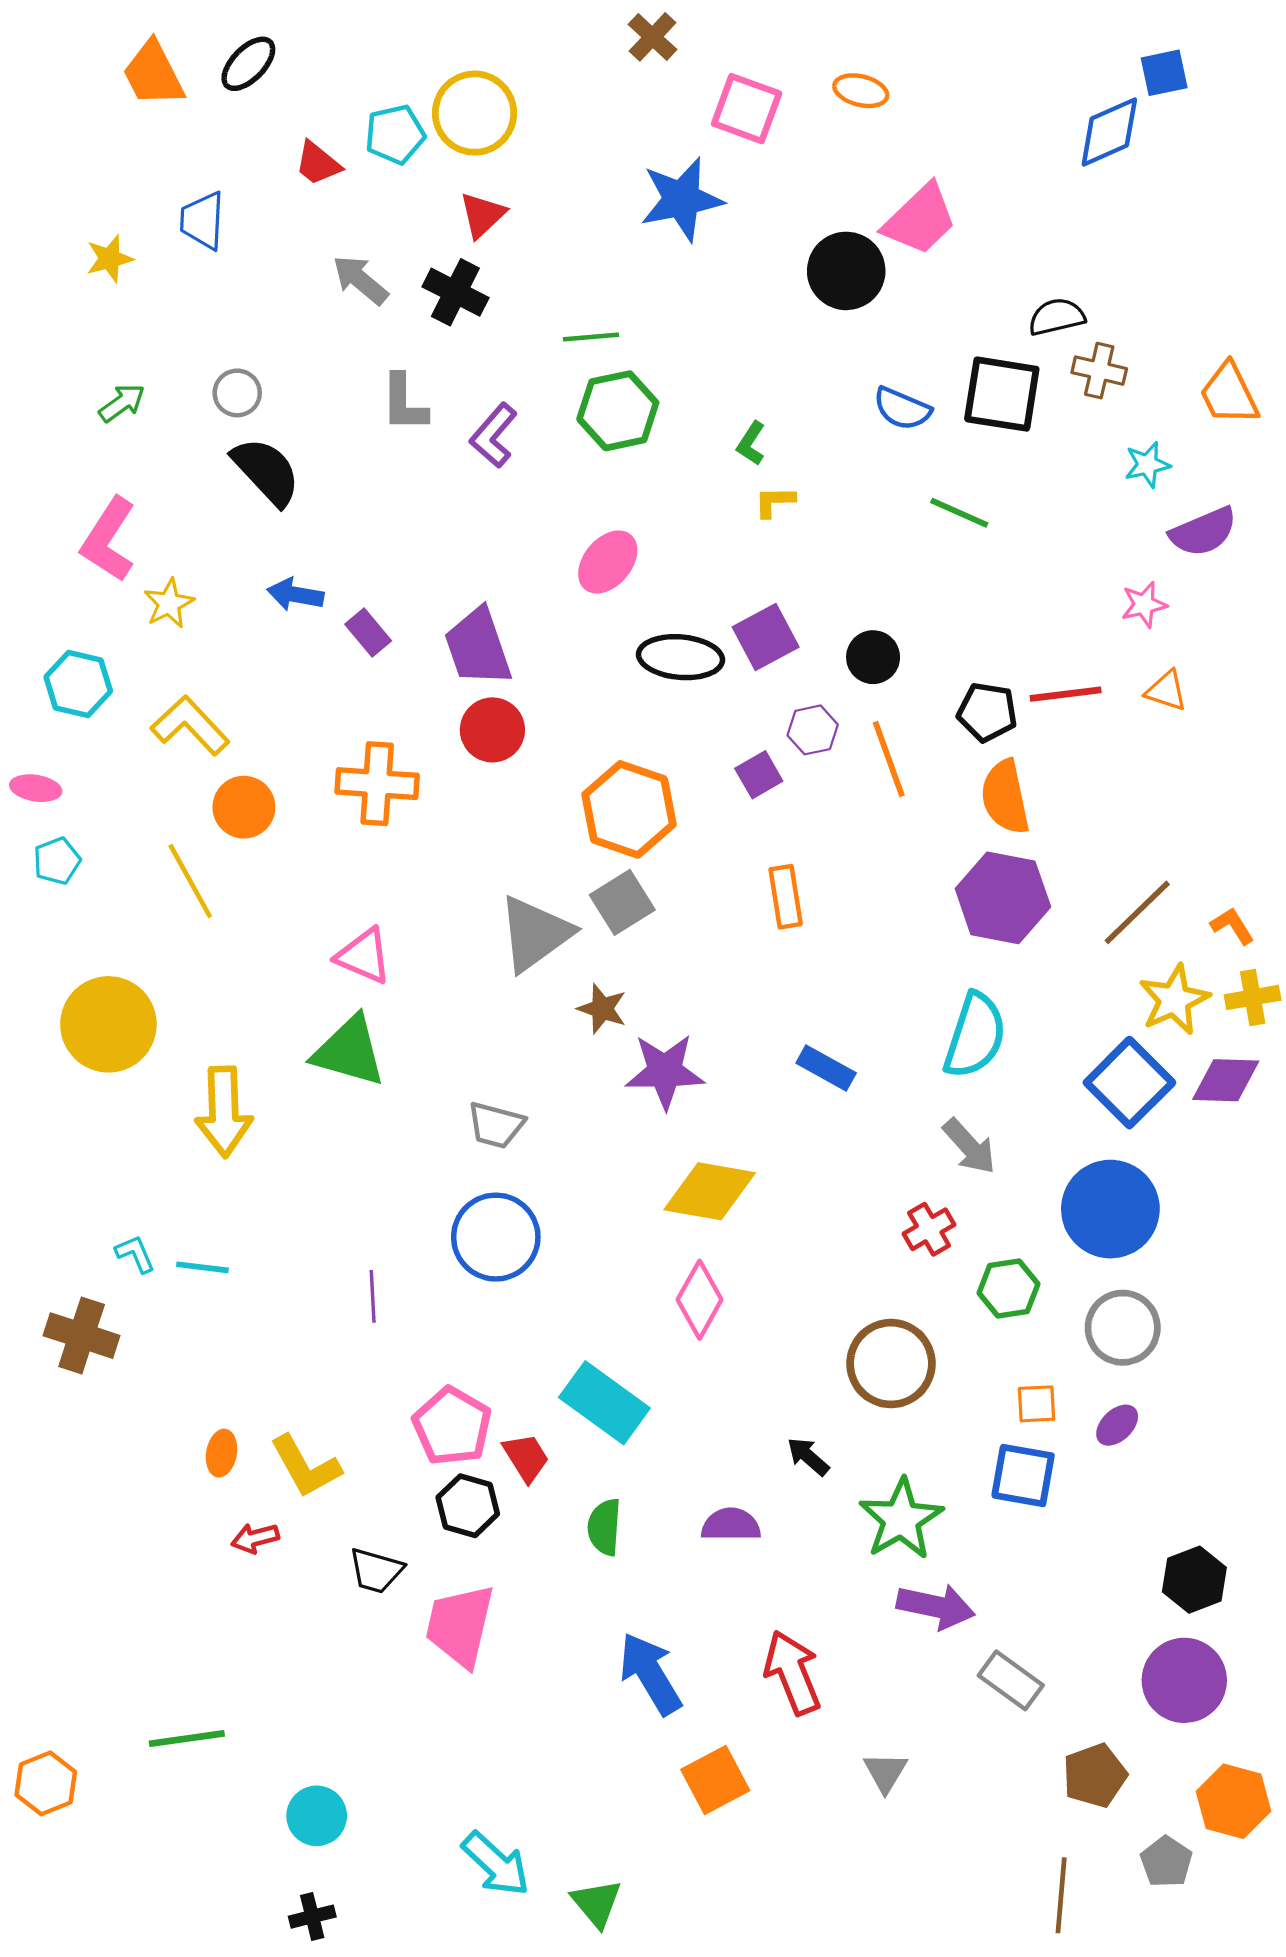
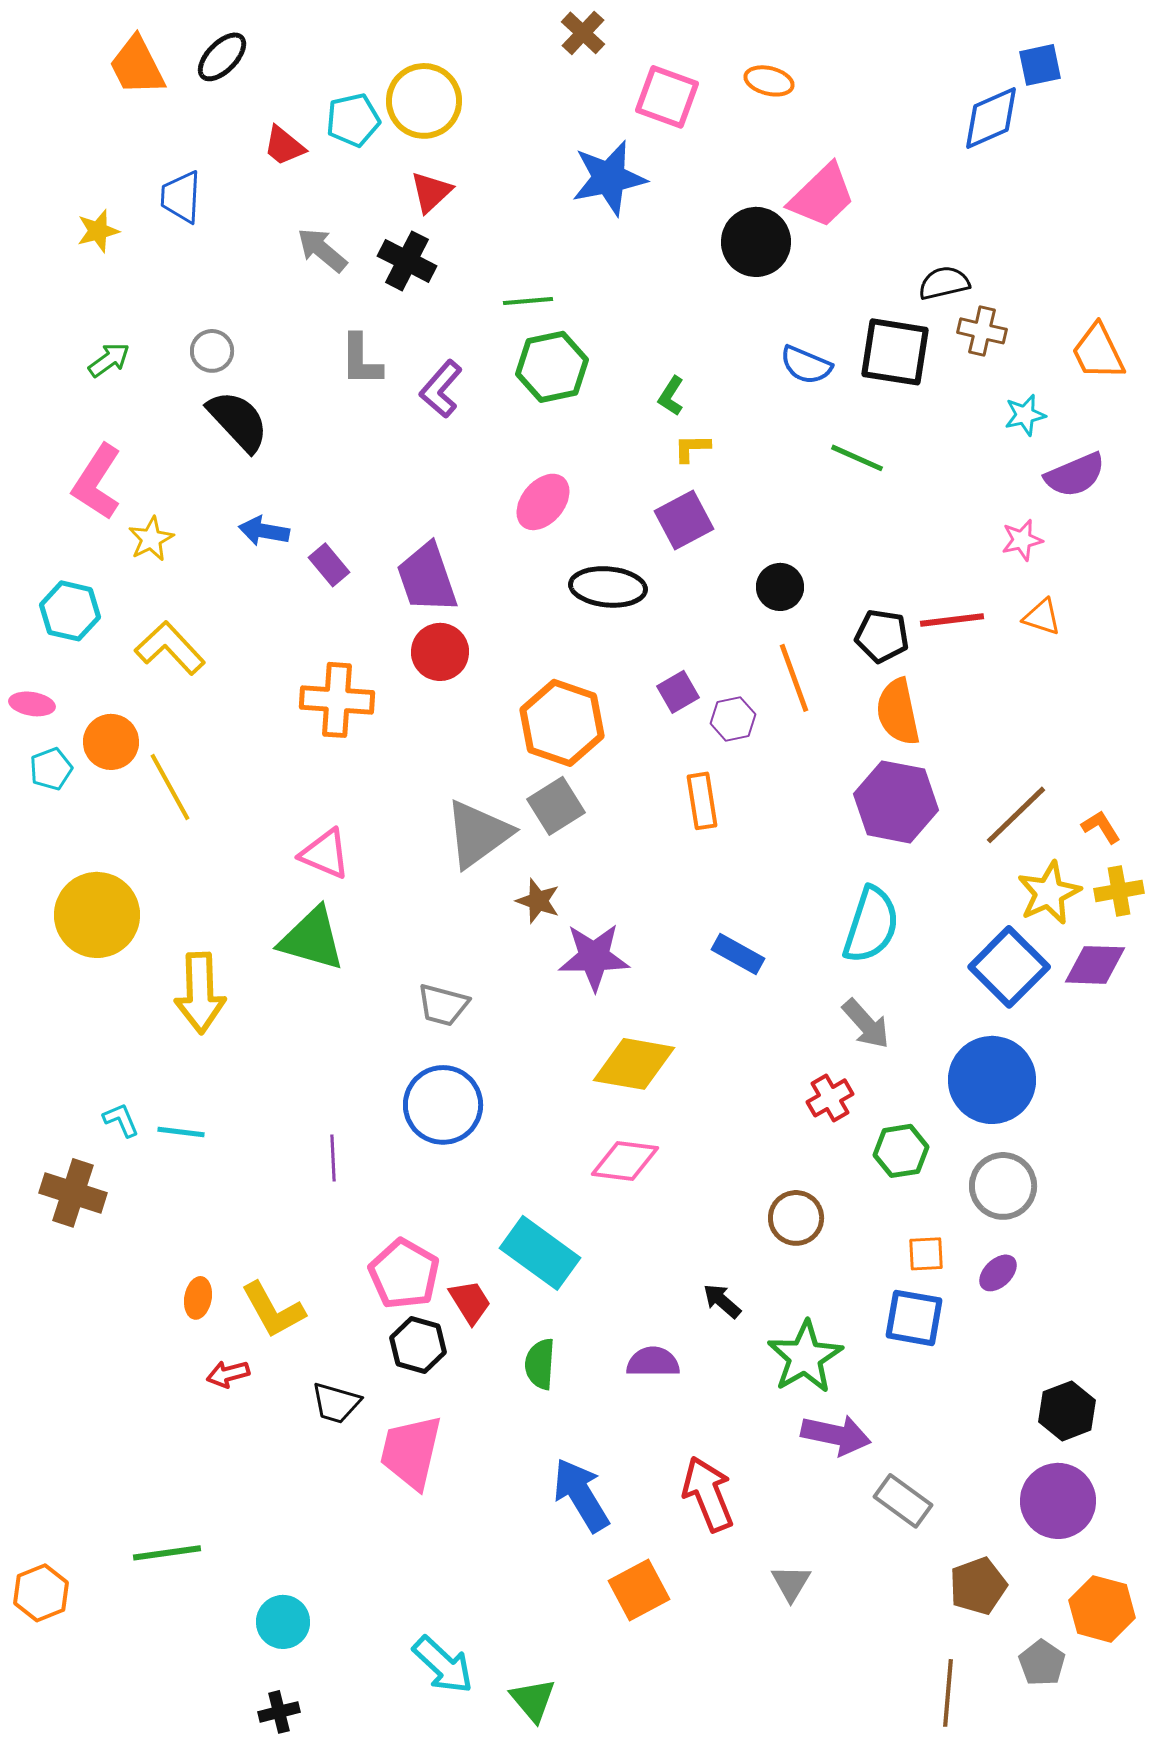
purple square: (766, 637) -> (684, 520), moved
purple hexagon: (813, 730) -> (733, 719), moved
orange circle: (244, 807) -> (111, 742), moved
pink diamond: (700, 1300) -> (625, 1161), turned 68
brown circle: (891, 1364) -> (796, 1218), size x0.7

